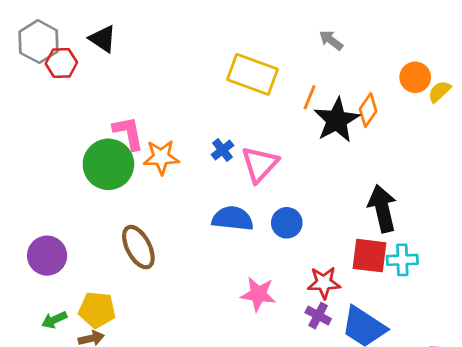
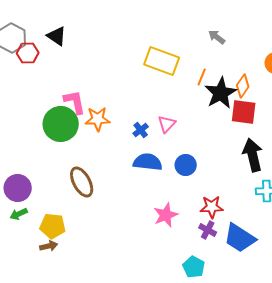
blue cross: (223, 150) -> (141, 130), moved
pink triangle: (260, 164) -> (167, 124), size x0.7
red square: (370, 256) -> (244, 112), moved
pink star: (258, 294) -> (166, 215), turned -30
green arrow: (54, 320) -> (19, 214), moved

